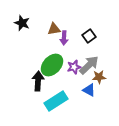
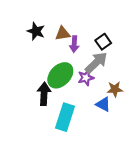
black star: (22, 23) -> (36, 31), moved
gray arrow: (89, 65) -> (96, 63), moved
cyan rectangle: (56, 101) -> (65, 117), turned -40

